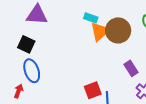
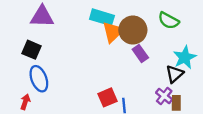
cyan rectangle: (91, 18) -> (102, 17), size x1.5
purple rectangle: (131, 68) -> (140, 53), moved

